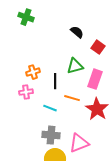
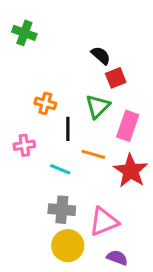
red square: (98, 47) -> (116, 78), moved, turned 32
green triangle: (75, 66) -> (98, 106), turned -30
orange cross: (33, 72) -> (45, 103), moved, turned 32

